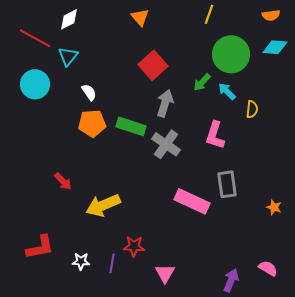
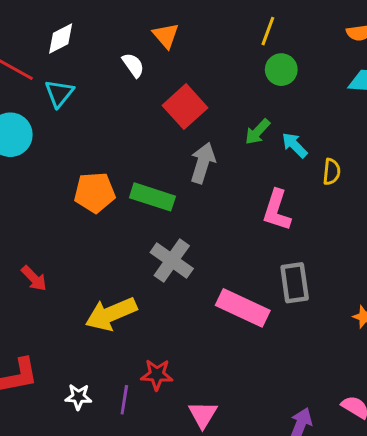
green circle: (231, 54) -> (281, 70), moved, size x0.6
white semicircle: (89, 92) -> (133, 65), moved
gray cross: (166, 144) -> (172, 261), moved
red arrow: (63, 181) -> (34, 278), moved

